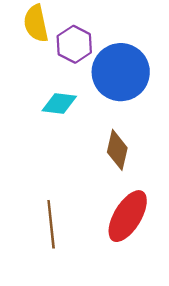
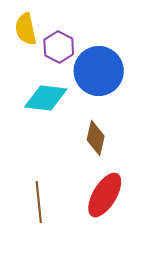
cyan diamond: (59, 103) -> (46, 98), size x1.4

